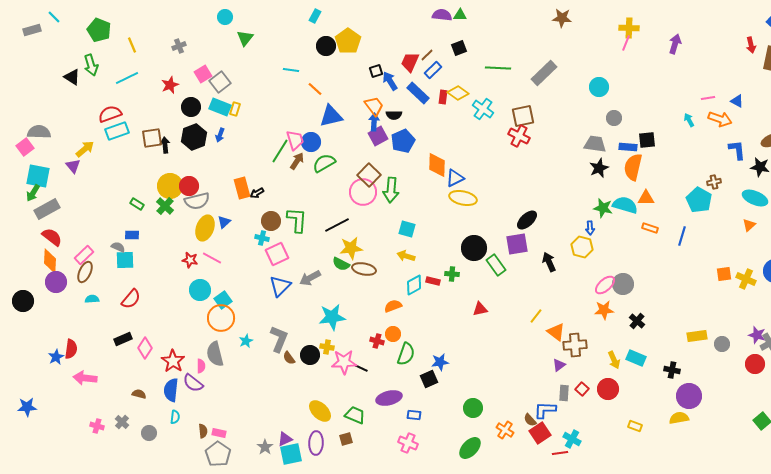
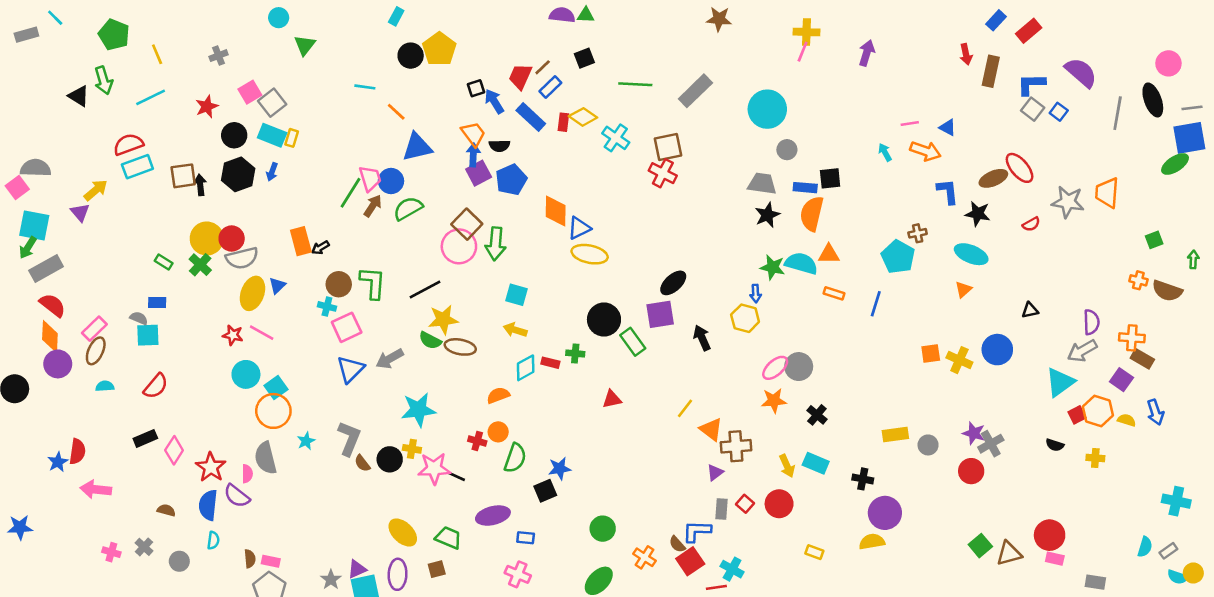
cyan circle: (599, 87) -> (767, 109), size x1.5

